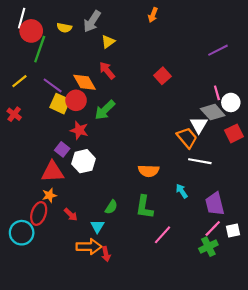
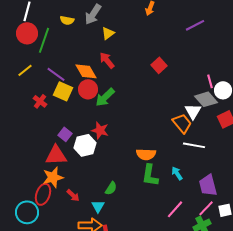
red circle: (31, 31) -> (27, 33), moved
purple line: (218, 50) -> (195, 25), moved
red circle: (76, 100) -> (88, 89), moved
red cross: (14, 114) -> (40, 101), moved
red star: (79, 130) -> (100, 130), moved
orange star: (49, 195) -> (53, 177), size x1.5
green L-shape: (144, 207) -> (150, 175), moved
pink line: (162, 235) -> (175, 209), moved

